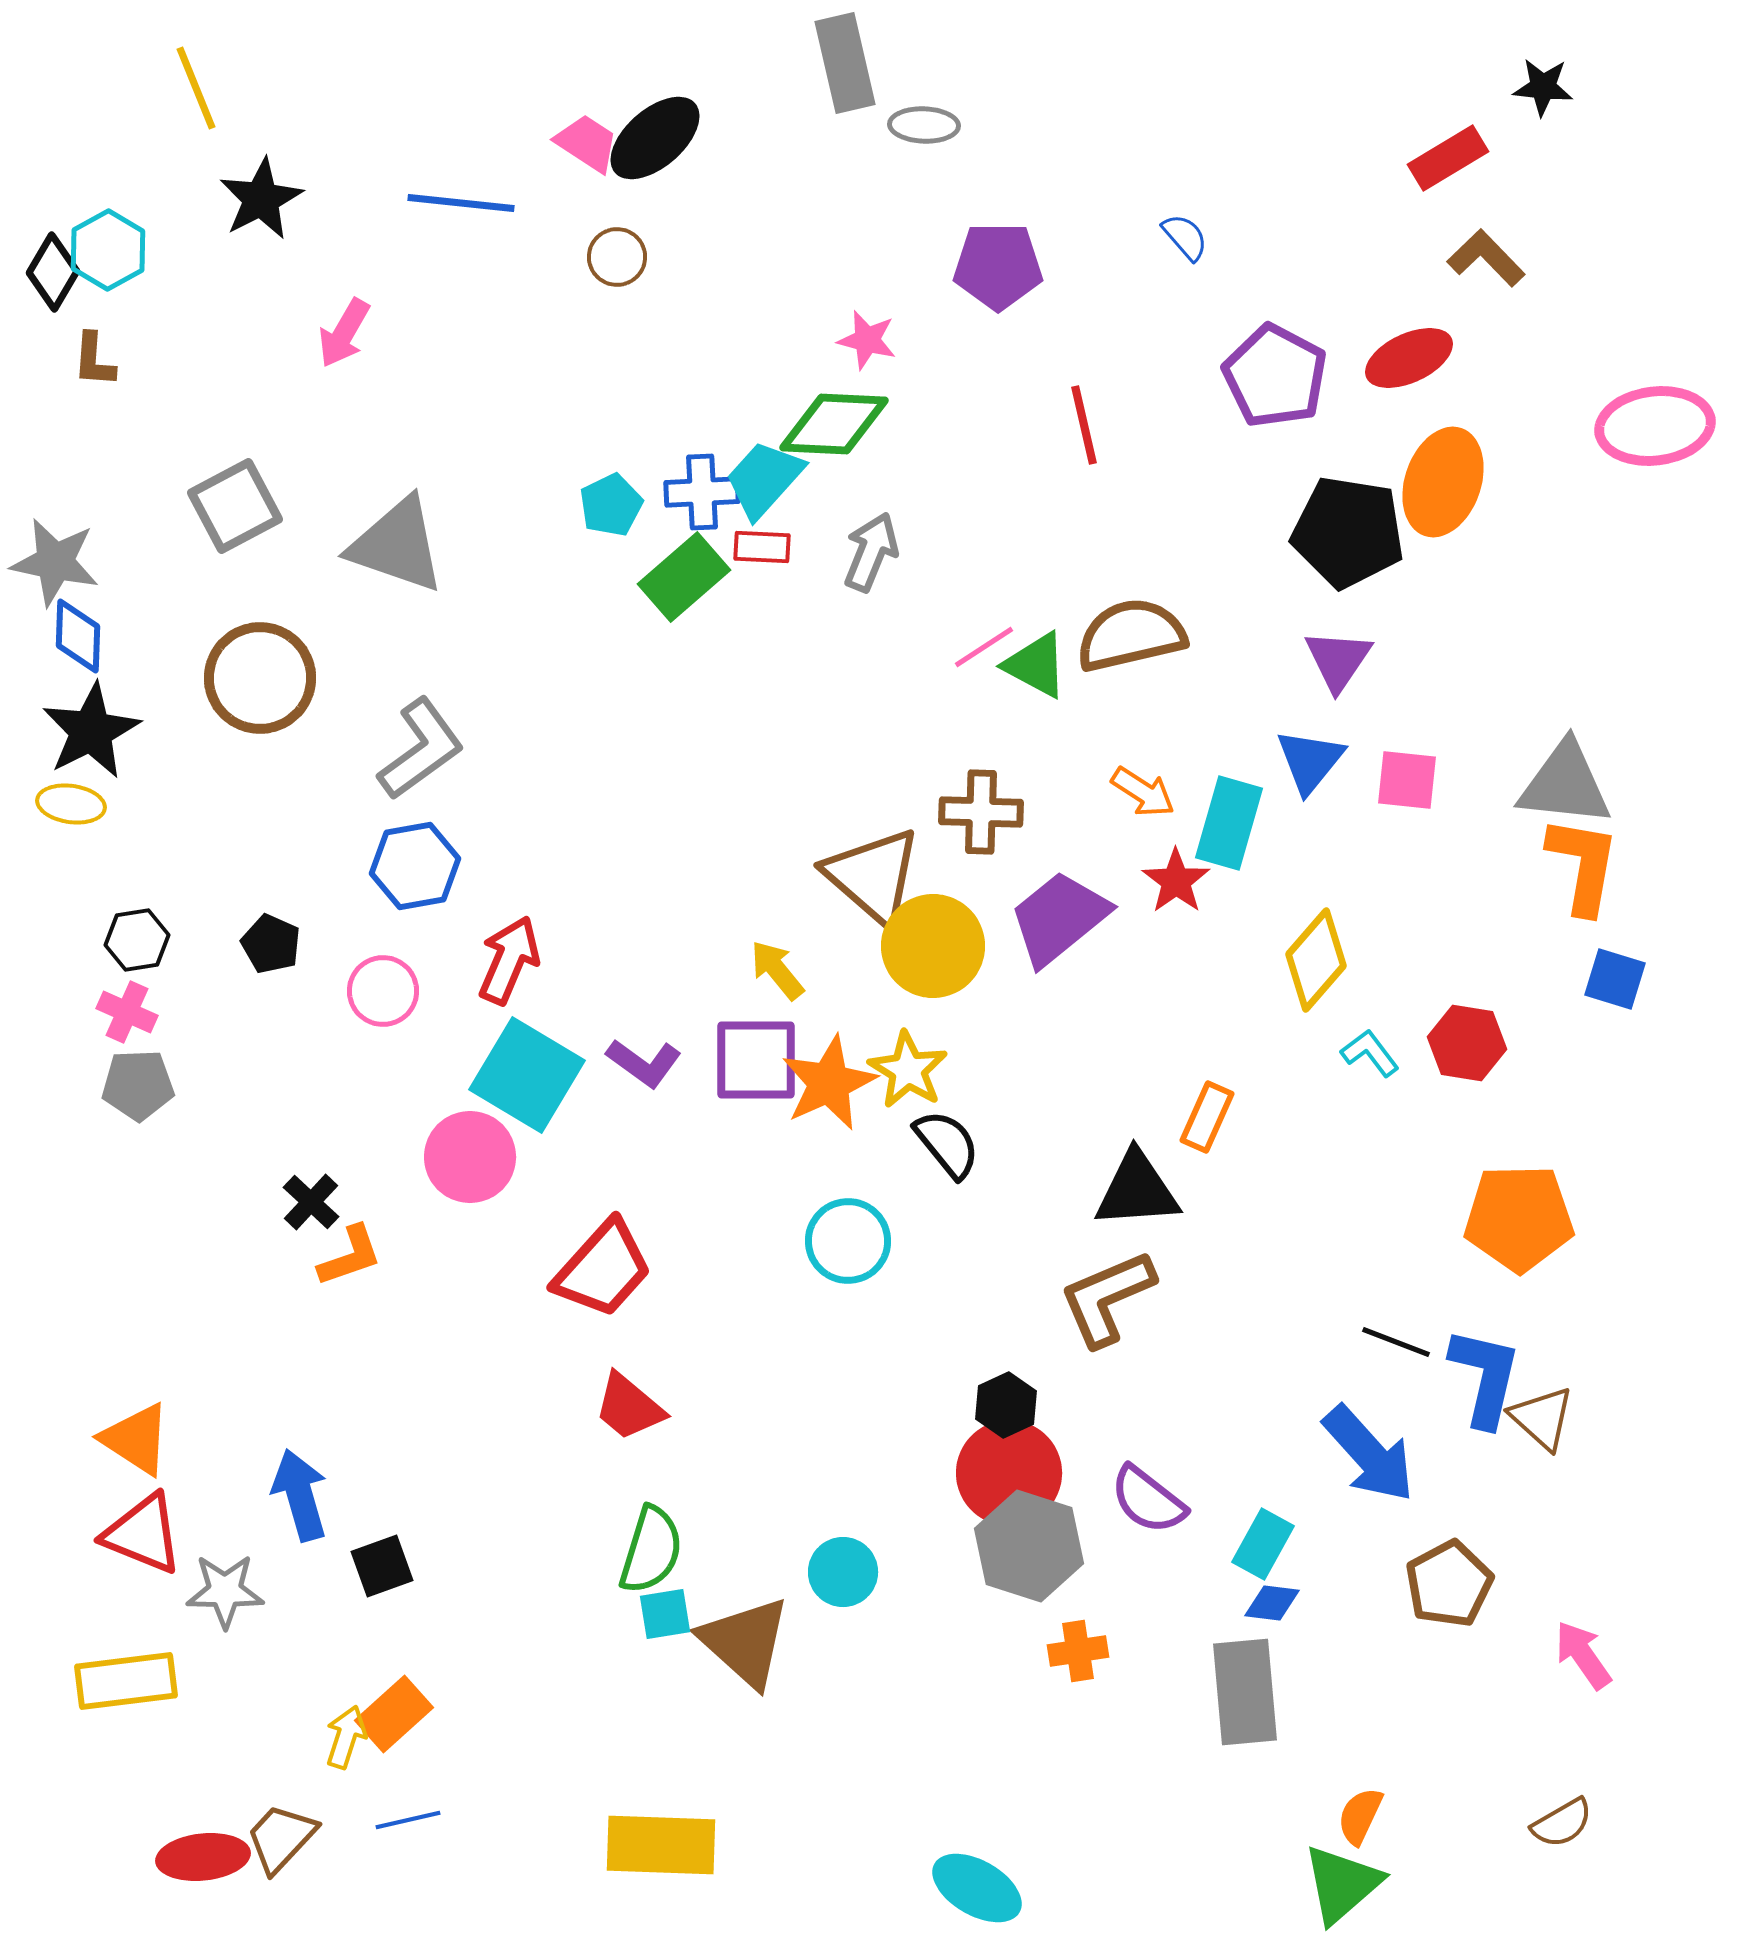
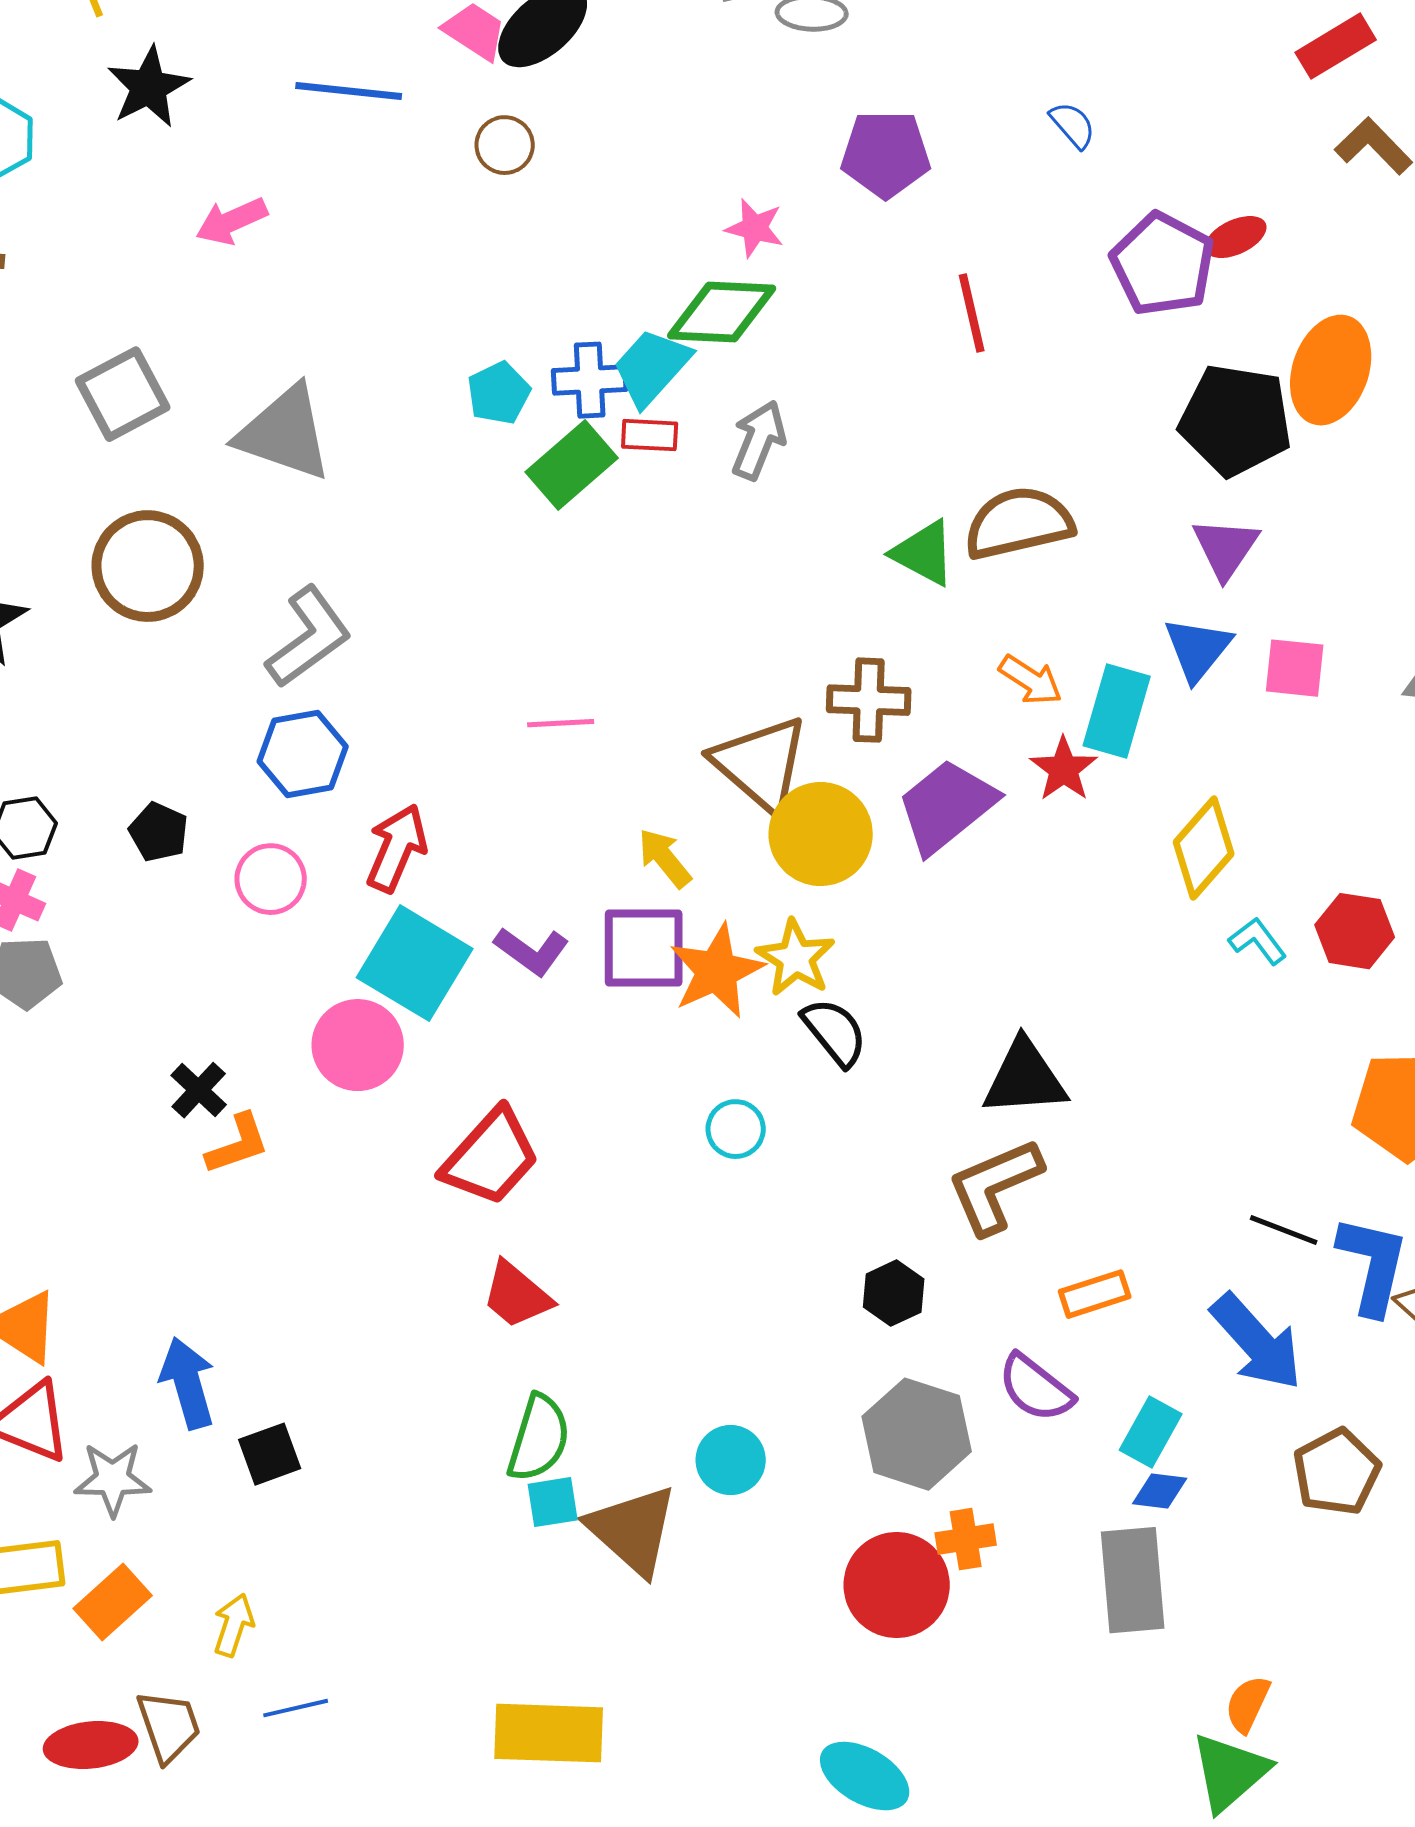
pink arrow: (344, 333) -> (232, 221), turned 36
red ellipse: (1409, 358) -> (1236, 237), moved, size x0.7
pink line: (984, 647) -> (561, 723), moved, turned 30
orange rectangle: (1207, 1117) -> (1095, 1294), moved, turned 48
cyan circle: (848, 1241) -> (736, 1129), size x0.7
red circle: (1009, 1473) -> (897, 1585), moved
orange rectangle: (394, 1714) -> (113, 1602), moved
brown trapezoid: (281, 1838) -> (169, 1726), turned 118

